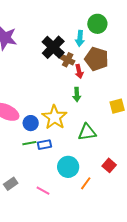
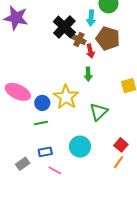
green triangle: (87, 132) -> (99, 112), turned -36
blue rectangle: (44, 145) -> (45, 152), moved
orange line: (86, 183) -> (119, 162), moved

